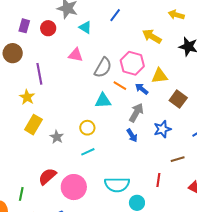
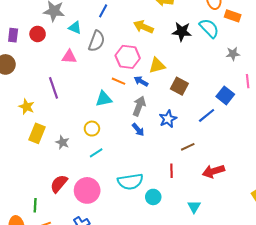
gray semicircle: (103, 68) -> (97, 41), moved
purple line: (39, 74) -> (54, 88), moved

